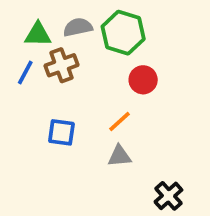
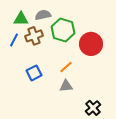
green hexagon: (123, 33) -> (63, 30), moved
red circle: (143, 80) -> (91, 44), moved, size x1.5
blue square: (61, 132) -> (34, 73), turned -35

